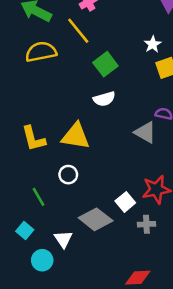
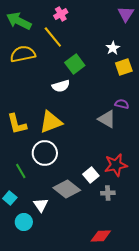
white semicircle: (104, 99) -> (61, 86), moved
yellow triangle: (76, 136) -> (51, 122), turned -30
white circle: (68, 175) -> (45, 153), size x1.6

